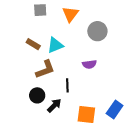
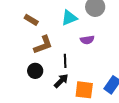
cyan triangle: (55, 45) -> (69, 18), moved
black arrow: (54, 105) -> (61, 81), moved

